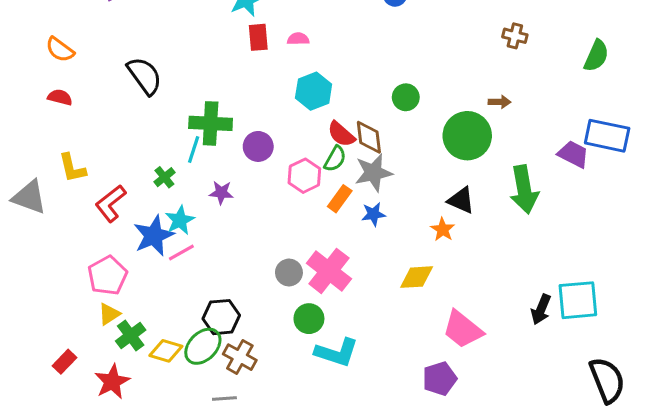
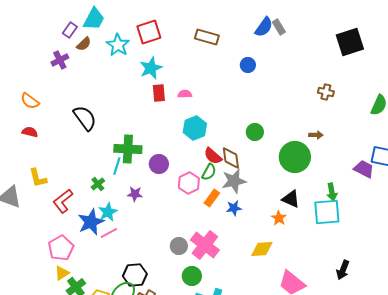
green arrow: (524, 190) -> (332, 192), size x0.6
cyan square: (578, 300) -> (327, 212), moved

